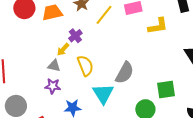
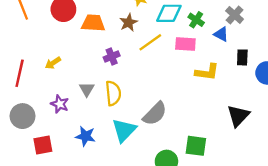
yellow arrow: (63, 49) -> (53, 63), moved
gray triangle: (54, 66) -> (87, 89), moved, turned 32
purple star: (53, 86) -> (60, 104), moved

